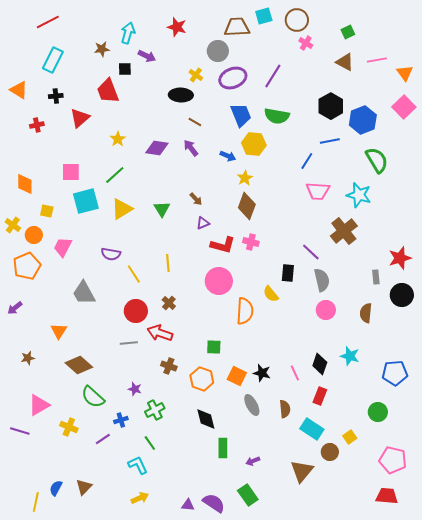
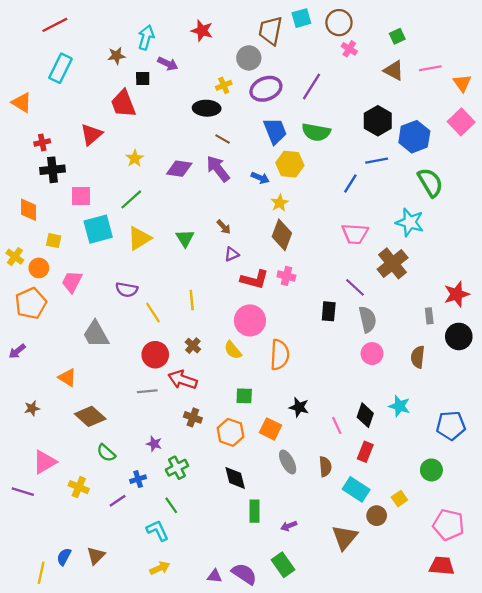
brown trapezoid: (237, 27) -> (270, 31), turned -76
yellow cross: (196, 75) -> (224, 85), turned 32
black cross: (56, 96) -> (53, 170), moved, size x1.5
purple arrow: (191, 148) -> (218, 169), size x1.4
pink trapezoid: (318, 191) -> (355, 234), moved
yellow semicircle: (271, 294) -> (233, 350), moved
orange triangle: (59, 331) -> (67, 378), turned -30
black star: (262, 373) -> (299, 407), moved
green semicircle: (93, 397) -> (106, 453), size x0.7

